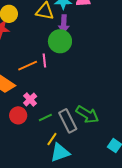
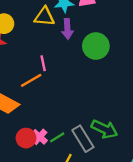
green circle: (60, 41) -> (96, 46), moved
pink line: (44, 60) -> (43, 63), moved
pink cross: (30, 100) -> (40, 137), moved

